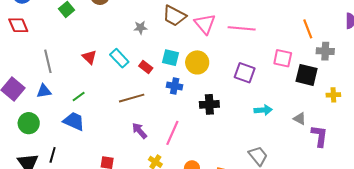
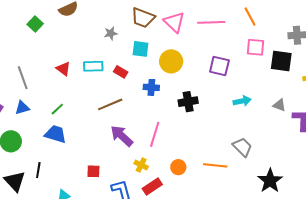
orange line: (308, 29) -> (250, 16), moved
cyan rectangle: (119, 58) -> (93, 66), turned -42
cyan square: (170, 58) -> (140, 49), moved
purple arrow: (139, 131) -> (122, 136), size x1.4

